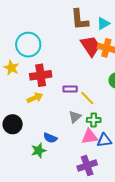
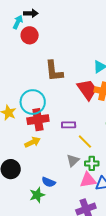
brown L-shape: (80, 20) -> (54, 71), moved
cyan circle: (28, 45) -> (33, 102), moved
purple rectangle: (70, 89) -> (69, 125), moved

